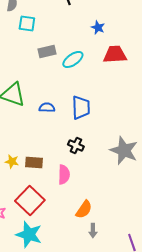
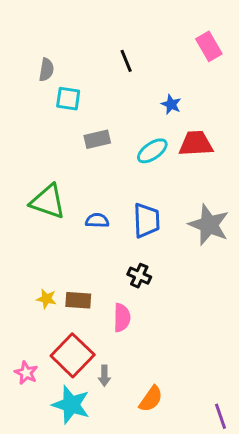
cyan ellipse: (73, 60) -> (152, 151), moved
gray star: (124, 150) -> (209, 225), moved
orange semicircle: (84, 210) -> (151, 399), moved
gray arrow: (93, 230) -> (104, 376), moved

